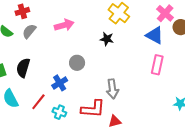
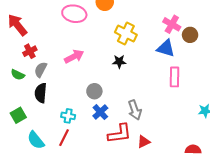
black semicircle: (23, 68) -> (41, 93), moved
blue cross: (60, 83) -> (100, 112), moved
cyan cross: (59, 112) -> (68, 116), moved

